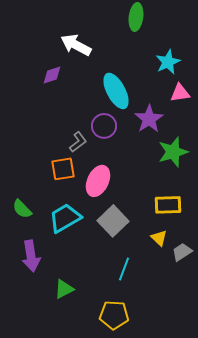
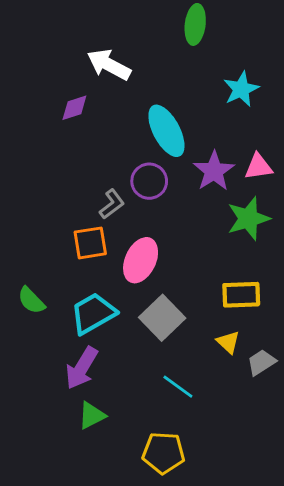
pink triangle: (180, 93) -> (258, 167), moved
purple arrow: (31, 256) -> (82, 368), moved, turned 40
cyan line: (124, 269) -> (178, 387), turned -75

